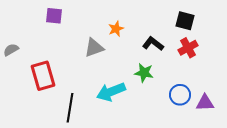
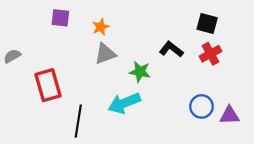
orange star: (116, 29) -> (101, 27), moved
green star: (144, 73) -> (140, 72), moved

